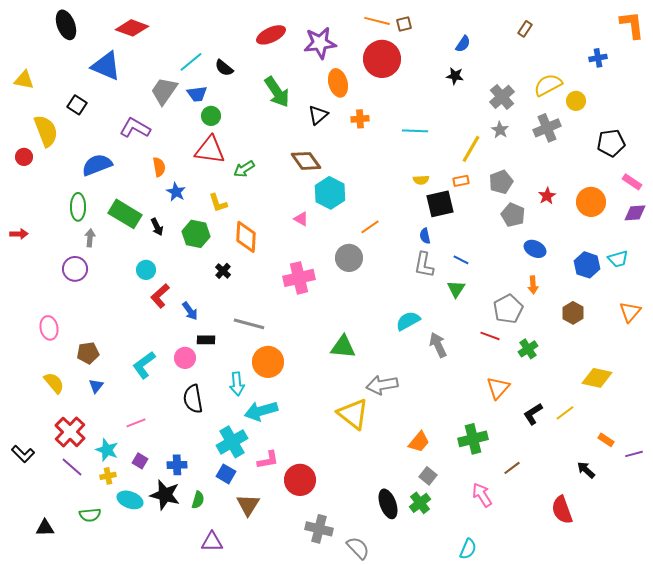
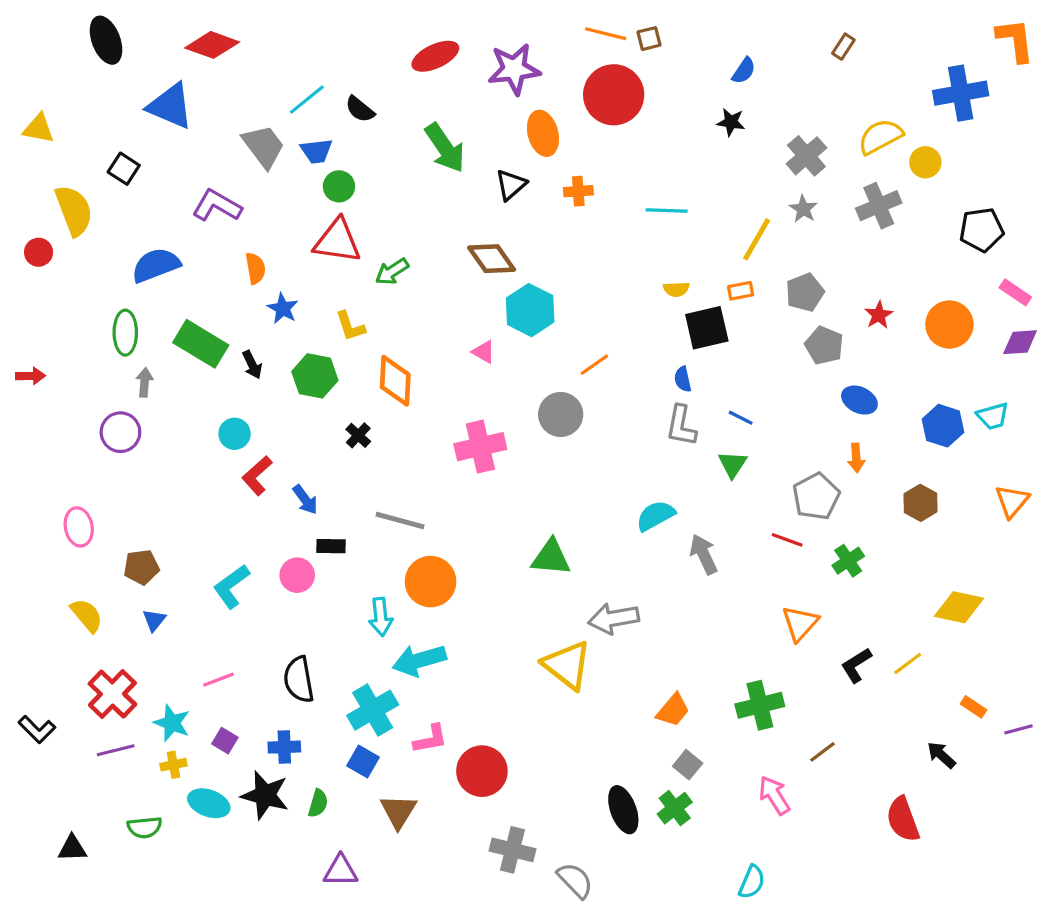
blue cross: (598, 58) -> (961, 93), size x1.8
gray trapezoid: (164, 91) -> (263, 146), turned 108
black semicircle: (193, 399) -> (299, 680), moved
purple line: (72, 467) -> (116, 750), turned -55

